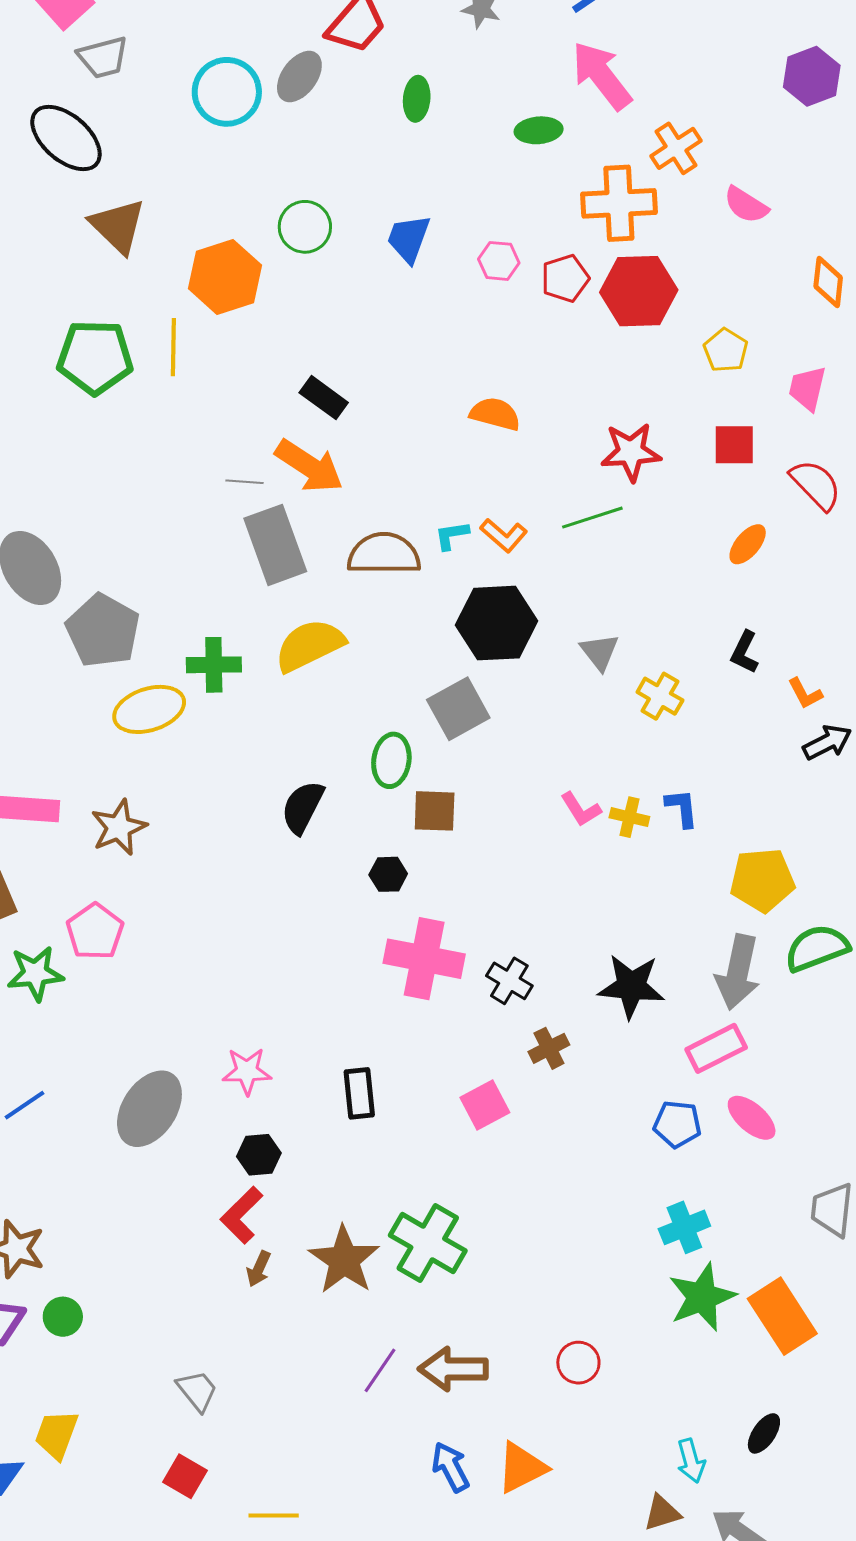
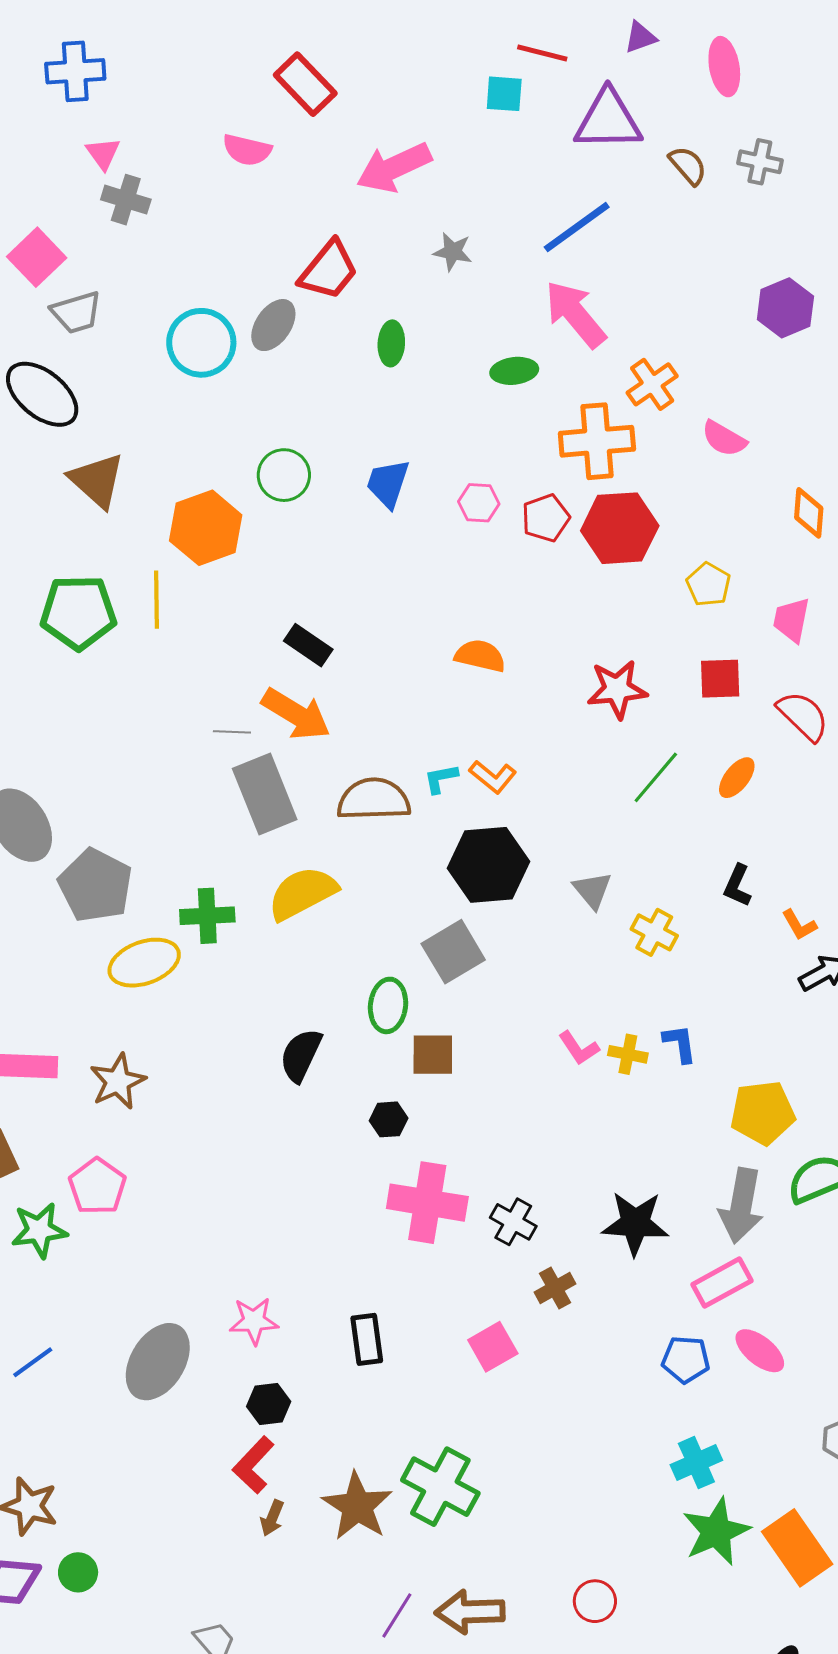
green line: (592, 518) -> (656, 777), moved, turned -30

